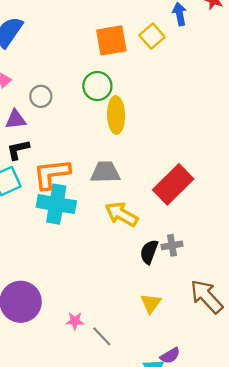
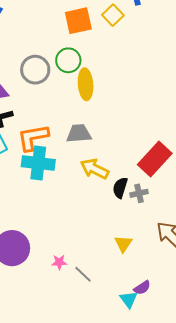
gray circle: (41, 96) -> (35, 70), moved, size x1.5
red rectangle: (173, 184) -> (155, 159), moved
black semicircle: (149, 252) -> (120, 188), moved

